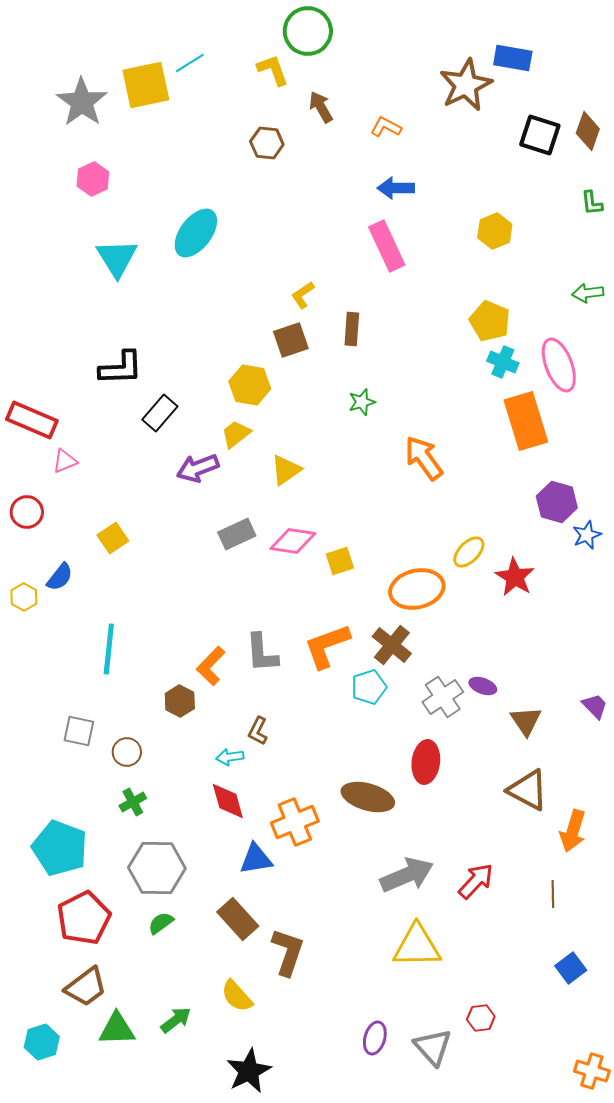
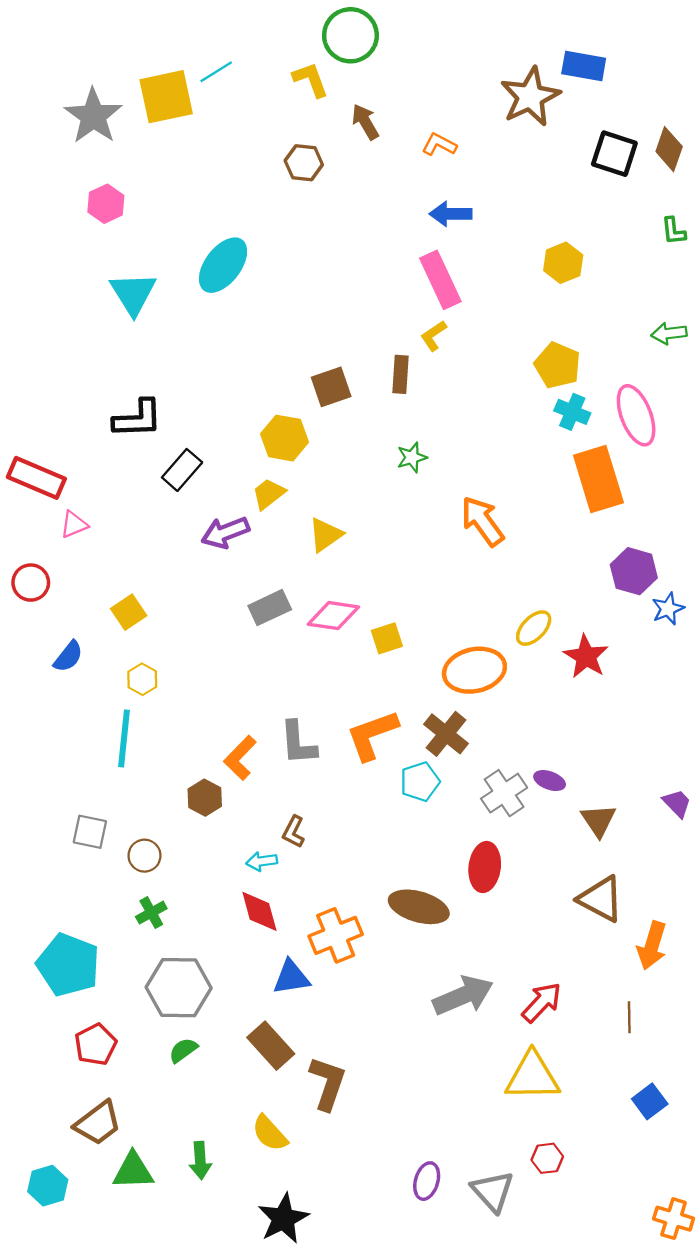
yellow L-shape: (303, 295) -> (434, 336), moved
yellow hexagon: (24, 597) -> (142, 679), moved
red pentagon: (84, 918) -> (96, 1045), size x0.7
yellow triangle: (417, 946) -> (532, 1076), moved
green arrow: (176, 1020) -> (200, 1161), turned 124

